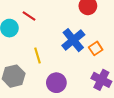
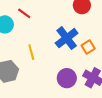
purple circle: (56, 83) -> (67, 78), moved

